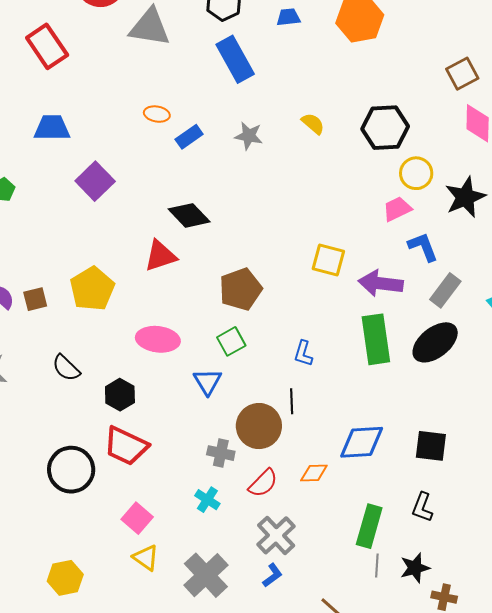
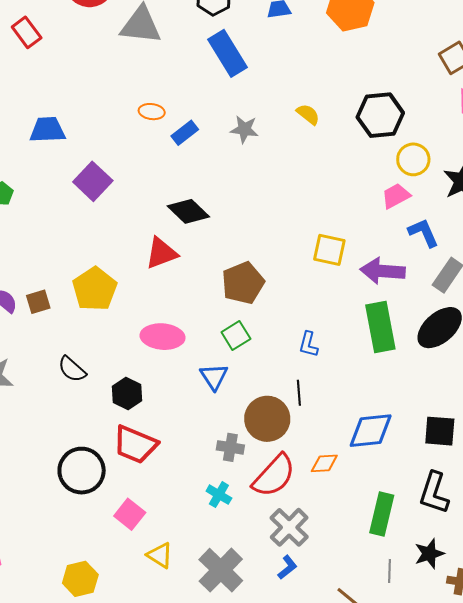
red rectangle: (47, 46) -> (27, 32), moved, size x0.7
red semicircle: (263, 483) -> (274, 476), size x1.5
black L-shape: (422, 507) -> (434, 493), size x1.4
pink square: (137, 518) -> (130, 514), moved
gray line: (377, 566) -> (389, 571), moved

